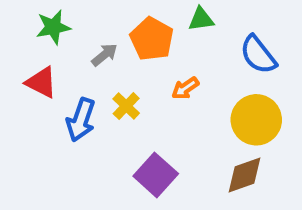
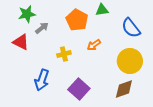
gray arrow: (104, 55) -> (42, 28), moved
yellow cross: (126, 106) -> (64, 54), turned 32
blue arrow: (81, 120) -> (42, 80), moved

